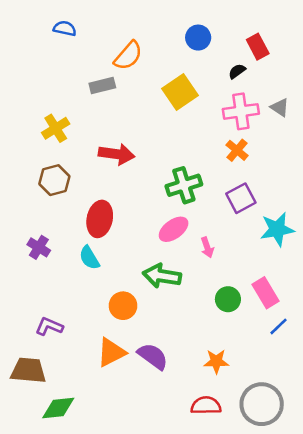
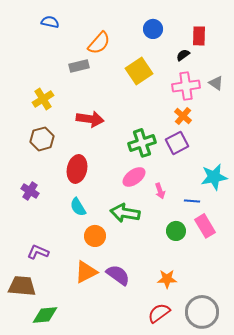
red rectangle: (258, 47) -> (199, 36), turned 30
purple square: (241, 198) -> (177, 143), moved
cyan semicircle: (89, 258) -> (78, 207), moved
blue line: (278, 326) -> (192, 201), moved, turned 49
red semicircle: (206, 405) -> (159, 313), turned -35

